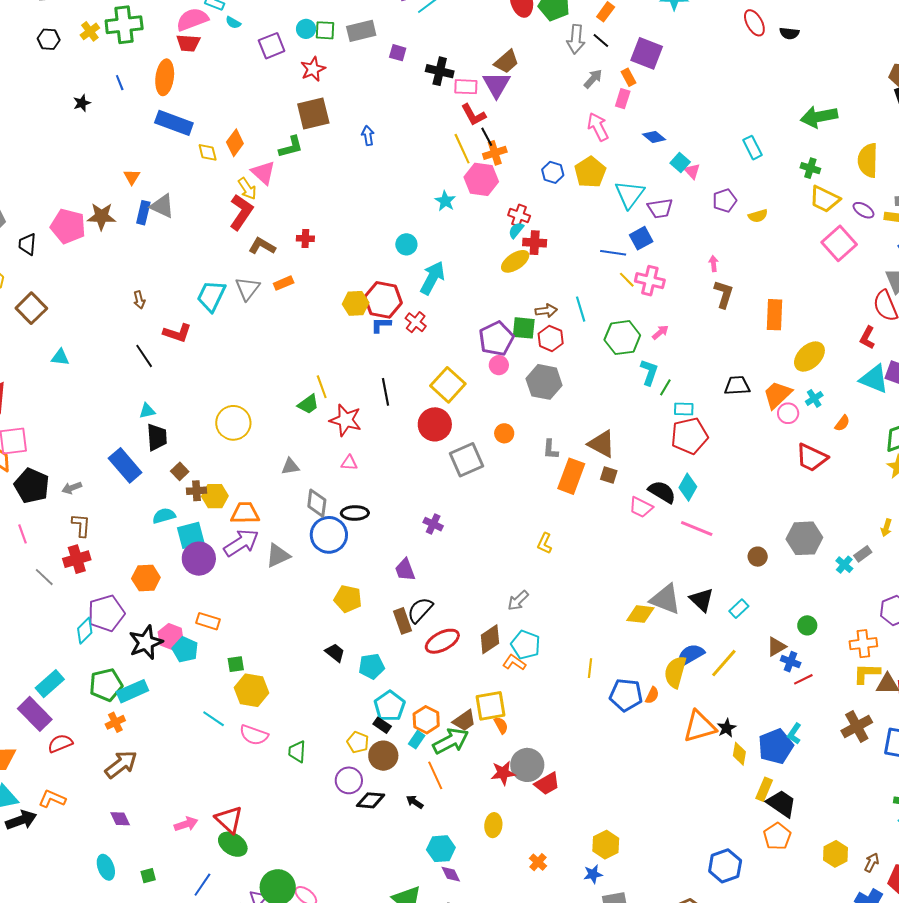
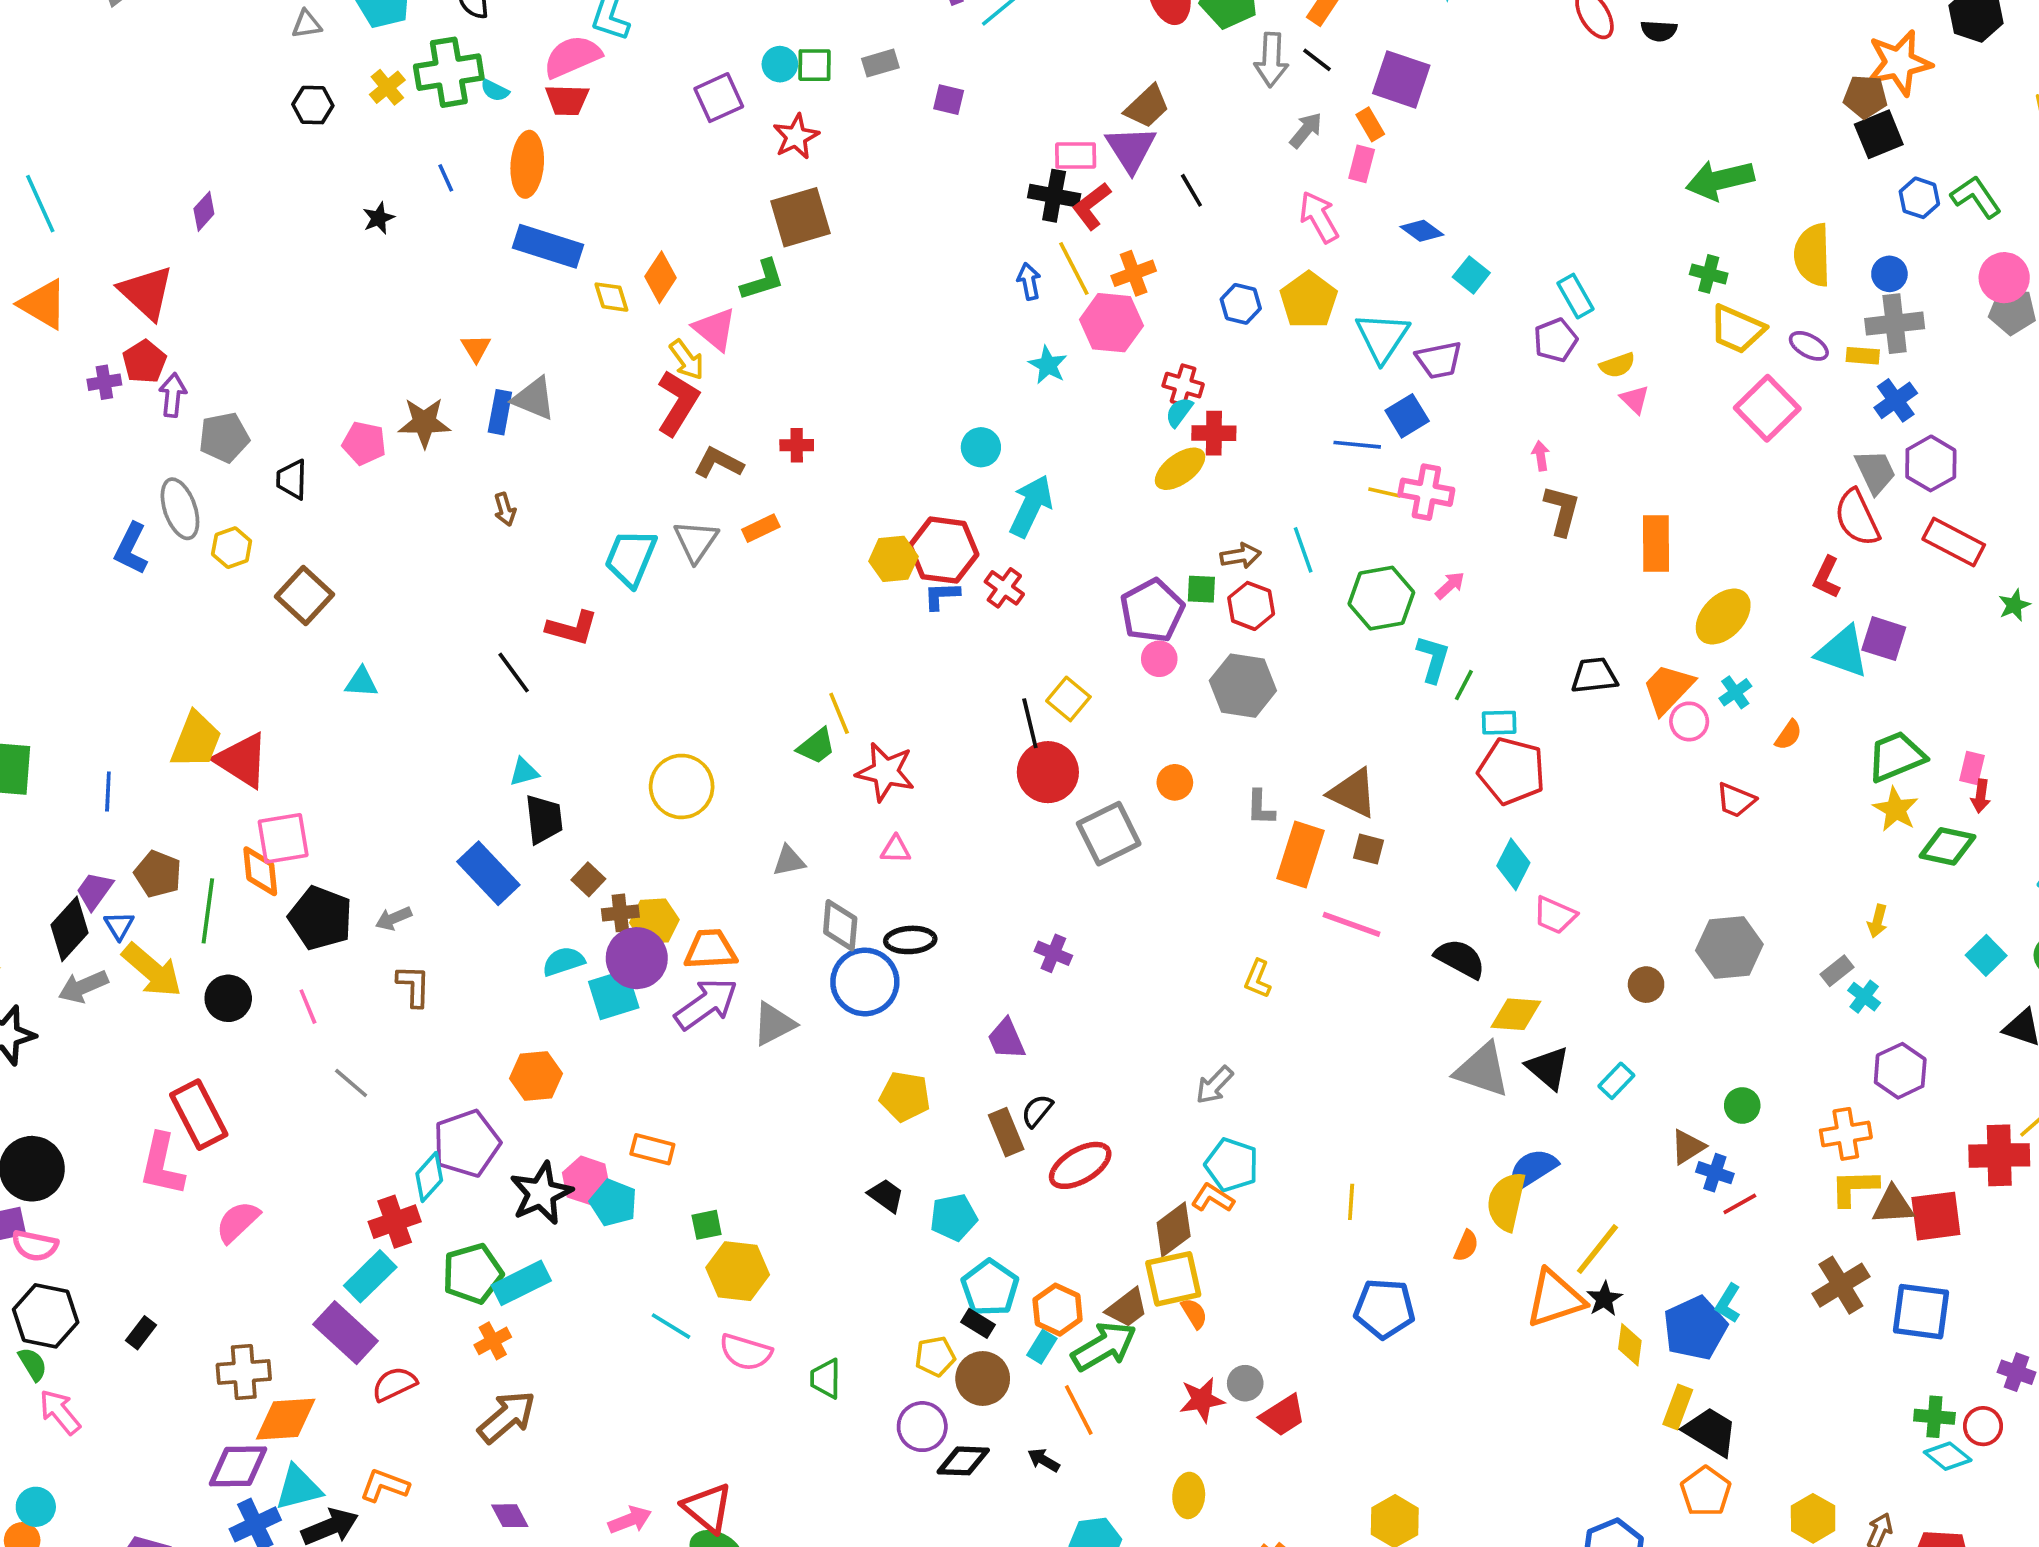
cyan semicircle: (233, 23) -> (495, 90), moved
gray rectangle: (361, 31) -> (880, 63), size x0.7
black cross: (440, 71) -> (1054, 196), moved
red L-shape: (473, 115) -> (1092, 206), turned 84
blue arrow: (368, 136) -> (1029, 281), moved
black line: (487, 137) -> (1191, 190), moved
cyan rectangle: (753, 148) -> (1575, 296), moved
pink triangle: (692, 171) -> (1635, 399), moved
pink pentagon: (68, 226) -> (364, 443), size x0.7
yellow line: (627, 280) -> (1384, 492), turned -30
brown arrow: (139, 300) -> (505, 509), moved
green square: (524, 328) -> (1201, 589), size x0.7
yellow square: (448, 385) -> (1068, 699), size x0.7
black line: (386, 392) -> (1030, 723), moved
red pentagon: (689, 436) -> (1512, 771), turned 30
red trapezoid: (812, 458) -> (1736, 800), size x0.7
black semicircle: (662, 492) -> (1460, 959), moved
pink trapezoid: (641, 507) -> (1555, 915), moved
pink line: (697, 529) -> (1351, 924), moved
red cross: (77, 559) -> (395, 1222), moved
purple circle: (199, 559) -> (637, 958), moved
cyan cross: (844, 565) -> (1864, 997), moved
black semicircle: (420, 610) -> (1037, 1111), size x0.7
yellow diamond: (640, 614) -> (1516, 1014), moved
brown diamond: (490, 639) -> (1174, 1230), moved
yellow line: (724, 663) -> (1597, 1249), moved
blue pentagon: (626, 695) -> (1384, 1309), moved
yellow pentagon: (358, 742) -> (935, 1356), turned -30
gray circle: (527, 765) -> (1245, 1383), size x0.6

